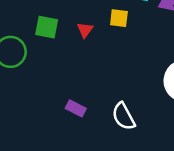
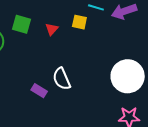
white semicircle: (124, 116) -> (62, 79), moved

